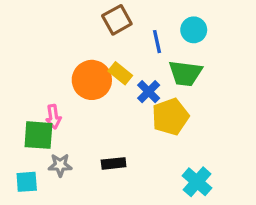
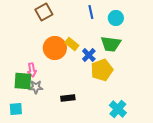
brown square: (117, 20) -> (44, 12), moved
blue line: (157, 42) -> (91, 12), moved
gray star: (60, 165) -> (36, 87), moved

